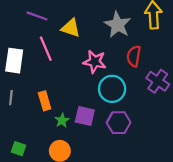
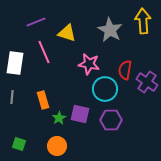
purple line: (37, 16) -> (36, 22), turned -42
red semicircle: (134, 56) -> (125, 70), moved

